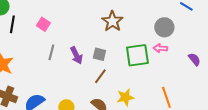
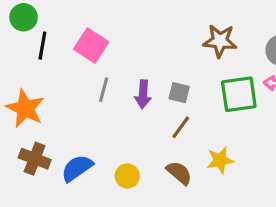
brown star: (112, 21) -> (220, 41), moved, turned -30
pink square: (43, 24) -> (91, 46), size x1.5
purple arrow: (76, 55) -> (143, 94), turned 30

